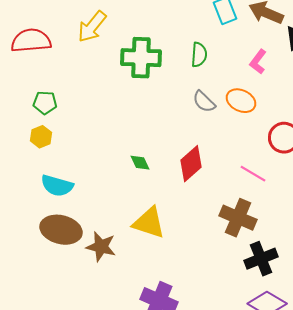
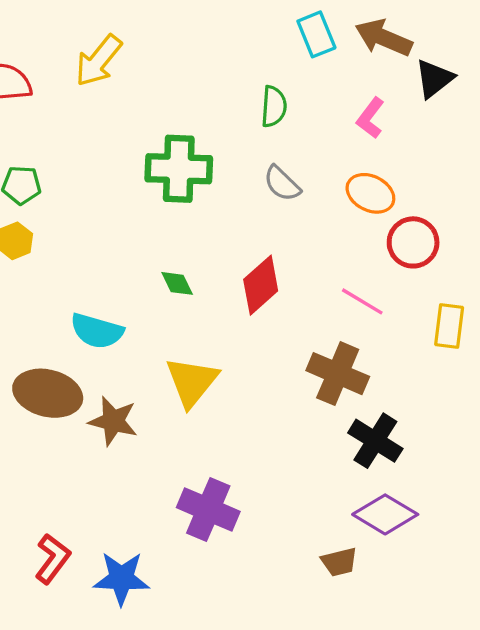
green cross: (141, 58) -> (179, 169), moved
orange ellipse: (241, 101) -> (370, 193), moved
cyan semicircle: (57, 186) -> (97, 331), moved
yellow triangle: (149, 223) -> (192, 382), turned 51
black cross: (261, 259) -> (375, 441), turned -36

